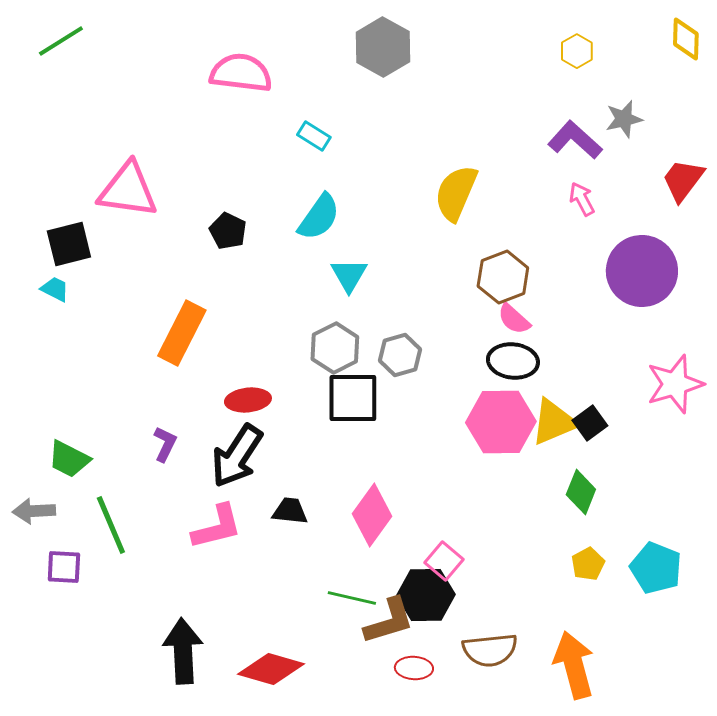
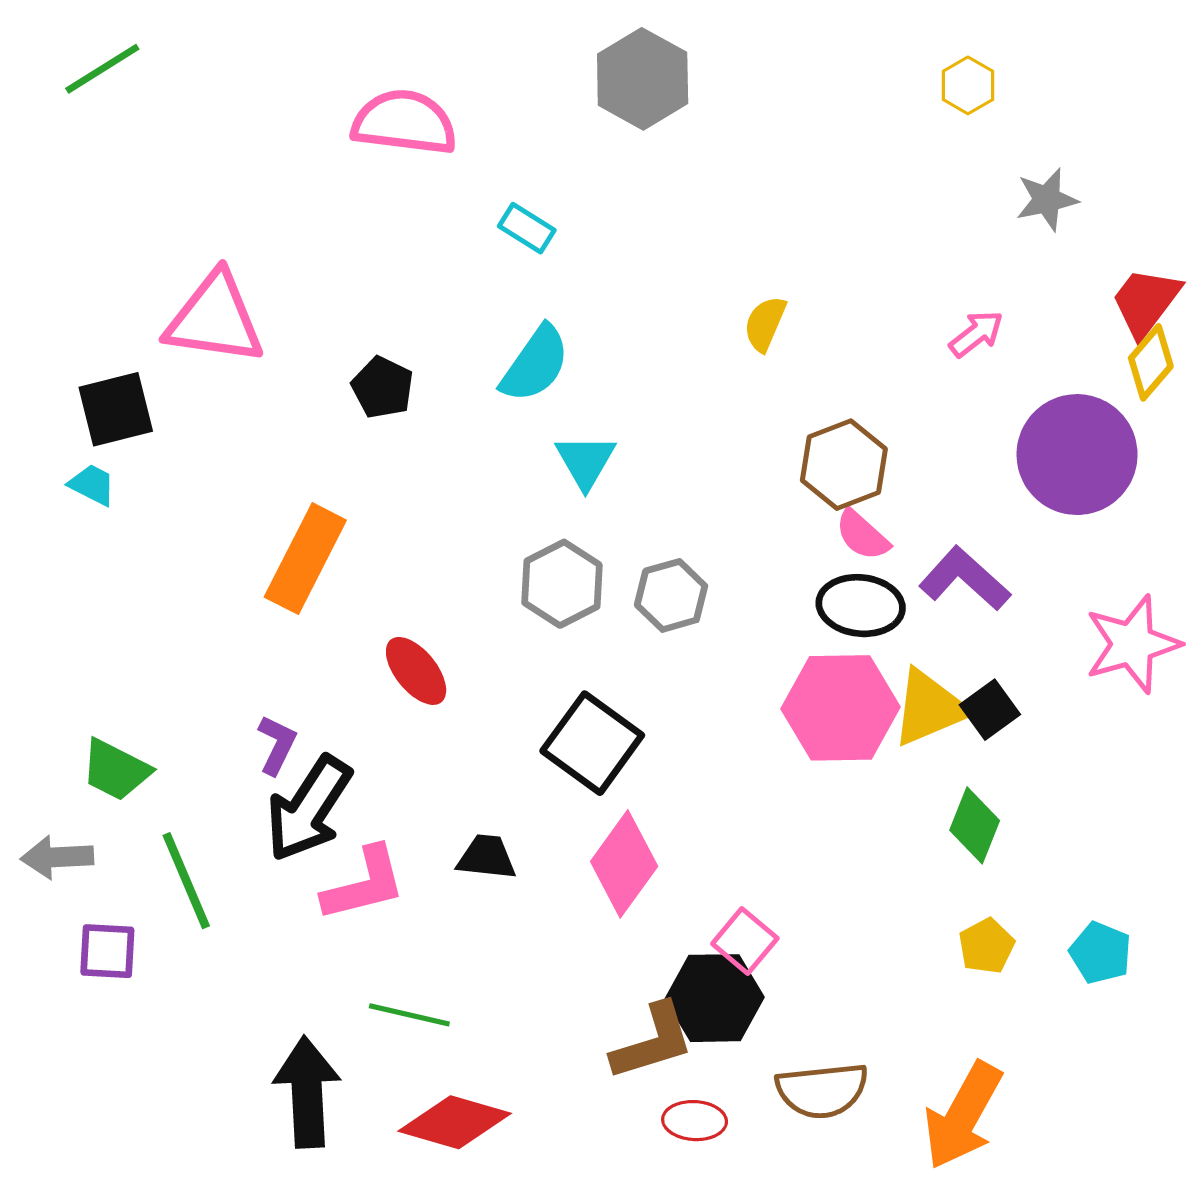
yellow diamond: (686, 39) -> (1151, 362), moved, turned 39
purple L-shape: (575, 140) -> (965, 579), moved
yellow semicircle: (456, 193) -> (765, 324), size x0.6
pink arrow: (582, 199) -> (976, 334), turned 80
black square: (353, 398) -> (592, 743), moved, turned 36
red ellipse: (248, 400) -> (416, 671), turned 57
black arrow: (237, 456) -> (309, 809), moved
cyan pentagon: (656, 568) -> (1101, 953), size x0.7
green line: (352, 598) -> (409, 1015), moved
orange arrow: (574, 665) -> (963, 1116), turned -136

